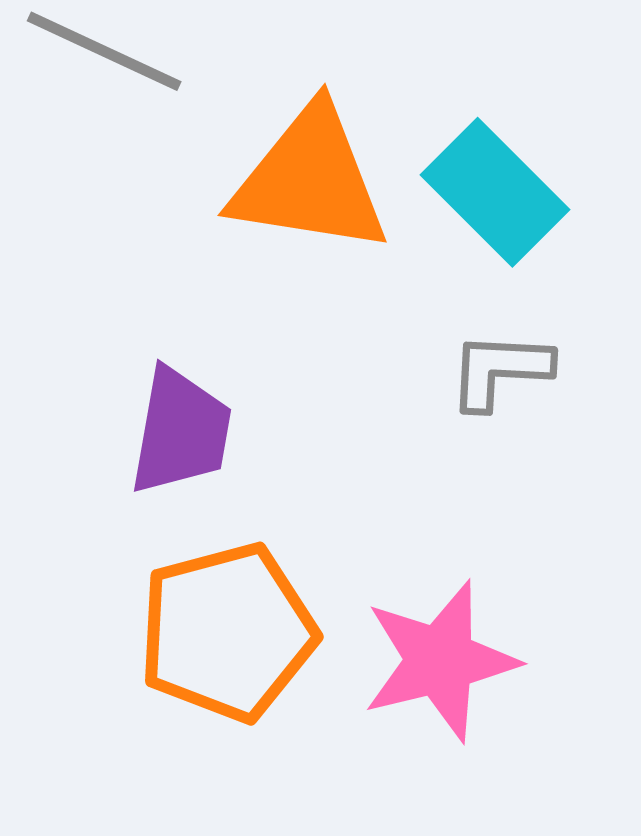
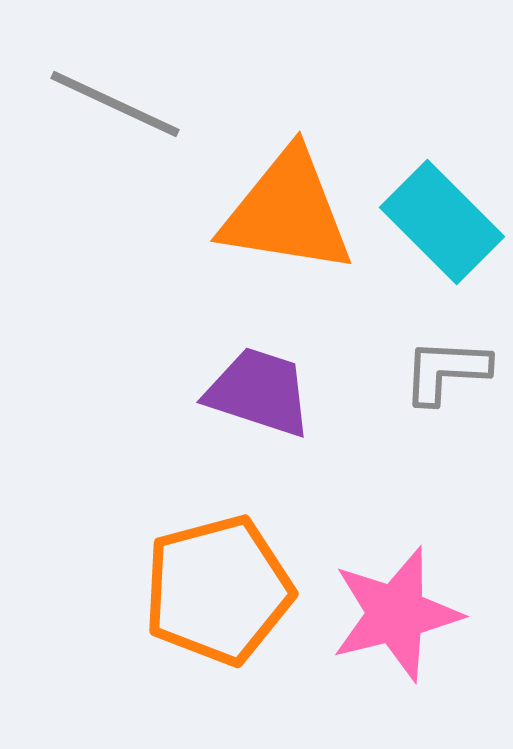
purple trapezoid: (181, 431) -> (259, 392), moved, turned -82

